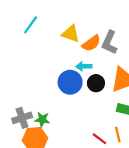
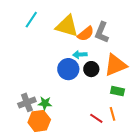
yellow triangle: (71, 34) -> (67, 26), size x1.4

